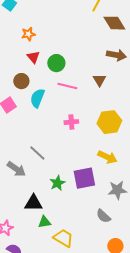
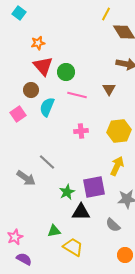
red triangle: (33, 57) -> (43, 66), size x1.5
yellow arrow: (107, 157) -> (117, 166), turned -90
black triangle: (33, 203) -> (81, 212), moved

